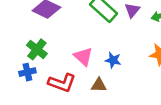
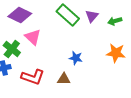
pink triangle: (83, 57) -> (33, 37), moved

